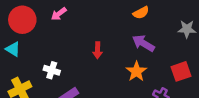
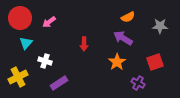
orange semicircle: (141, 13) -> (128, 17), moved
pink arrow: (59, 14) -> (49, 22), moved
cyan triangle: (13, 49) -> (26, 43), moved, turned 40

